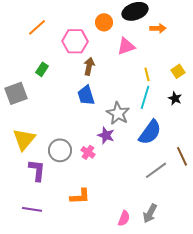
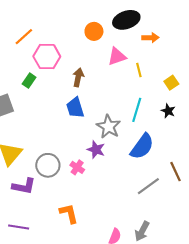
pink hexagon: (75, 41) -> (47, 56), moved
yellow line: (147, 74) -> (139, 70), moved
purple L-shape: (37, 170) -> (24, 186), turned 95
orange L-shape: (80, 196) -> (69, 213), turned -100

